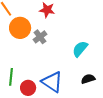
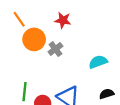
cyan semicircle: (80, 49) -> (98, 62), turned 30

